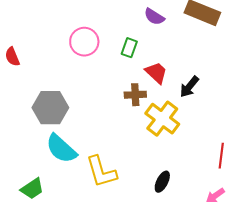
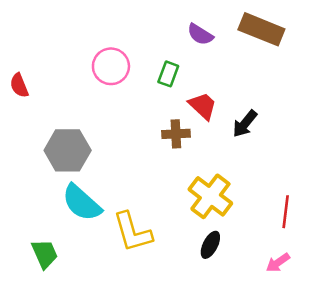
yellow cross: (162, 119) -> (210, 196), moved
green trapezoid: (32, 189) -> (45, 254), turned -80

